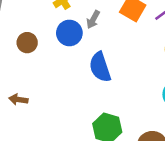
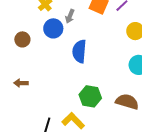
blue semicircle: (100, 67) -> (79, 51), turned 30

